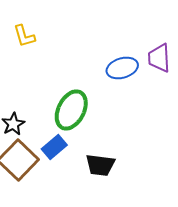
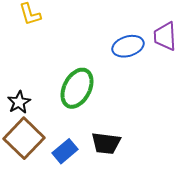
blue rectangle: (54, 147) -> (65, 151), moved

